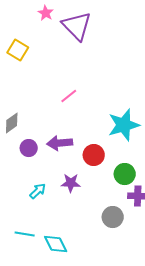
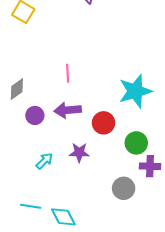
pink line: (69, 96) -> (68, 73), moved, turned -54

